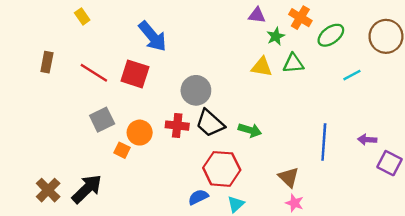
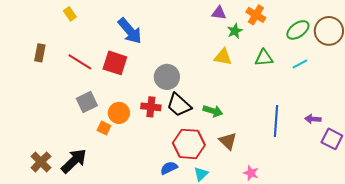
green ellipse: (331, 35) -> (298, 30), moved
green triangle: (293, 63) -> (264, 58), moved
brown triangle: (289, 177) -> (228, 141), moved

